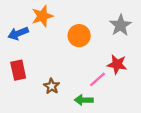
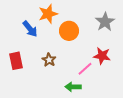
orange star: (42, 16) -> (48, 14), moved
blue arrow: (18, 33) -> (30, 29), moved, turned -108
brown star: (52, 86) -> (49, 60), moved

